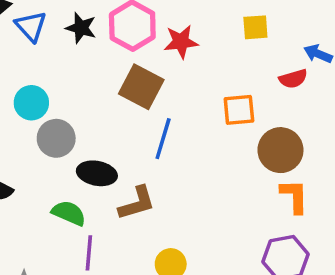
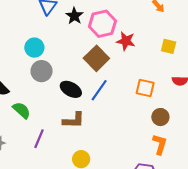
brown circle: (280, 150) -> (160, 117), size x0.7
black ellipse: (97, 173) -> (71, 89), moved
green semicircle: (69, 213) -> (22, 110), moved

